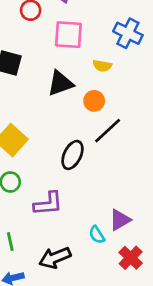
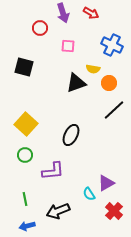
pink square: (68, 35) -> (68, 46), size x0.6
black triangle: (60, 83) -> (76, 83), moved
orange circle: (94, 101) -> (109, 83), moved
black line: (108, 131) -> (114, 110), moved

